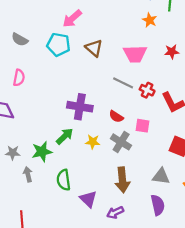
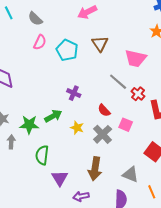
cyan pentagon: (59, 45) -> (67, 50), moved
pink semicircle: (19, 78) -> (40, 42), moved
purple cross: (80, 107) -> (74, 93), size x0.6

